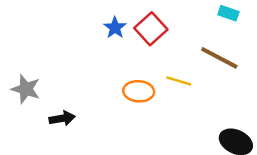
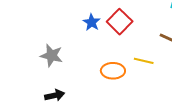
gray star: (26, 89) -> (52, 55), moved

